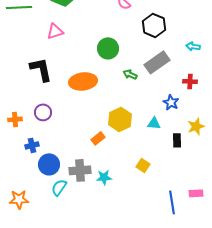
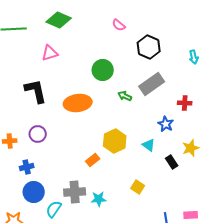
cyan arrow: (193, 46) -> (194, 57), moved, turned -112
cyan triangle: (154, 123) -> (149, 145), turned 32
black rectangle: (177, 140) -> (172, 162), turned -32
blue circle: (49, 164) -> (34, 192), moved

